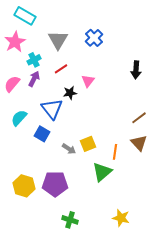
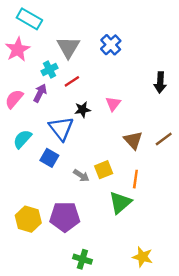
cyan cross: (34, 60) -> (49, 70), moved
pink triangle: (88, 81) -> (113, 104), moved
brown triangle: (139, 143) -> (133, 140), moved

